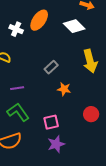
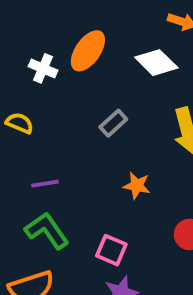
gray rectangle: (51, 67) -> (113, 123), moved
pink square: (51, 122) -> (111, 250), turned 35

